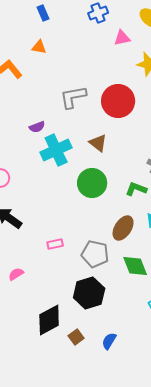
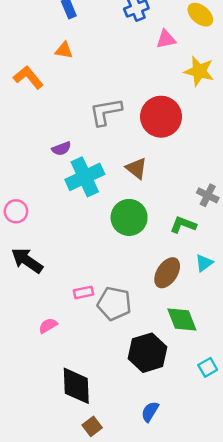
gray pentagon: (95, 254) -> (114, 303), moved
pink semicircle: (16, 274) -> (48, 326), moved
black hexagon: (89, 293) -> (147, 353), moved
black diamond: (49, 320) -> (76, 386), turned -64
brown square: (76, 337) -> (92, 426), moved

